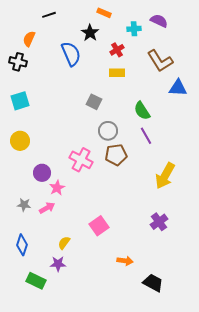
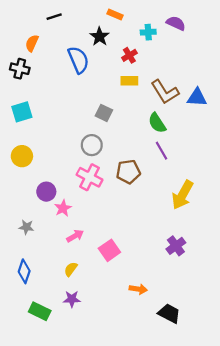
brown L-shape: (160, 61) -> (165, 92), moved
gray circle: (108, 131) -> (92, 145), moved
pink arrow: (47, 208) -> (75, 236), moved
purple star: (58, 264) -> (72, 299), moved

